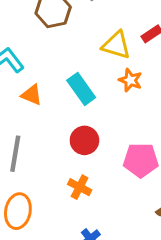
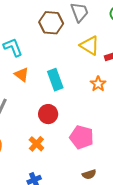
yellow triangle: (116, 45) -> (90, 46), moved
orange star: (130, 80) -> (98, 84), moved

